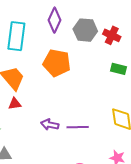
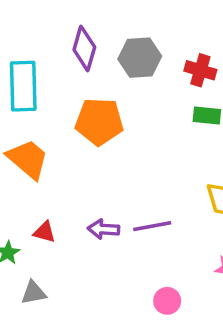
red cross: (112, 35) -> (200, 70), moved
red triangle: (15, 104) -> (45, 232), moved, turned 32

